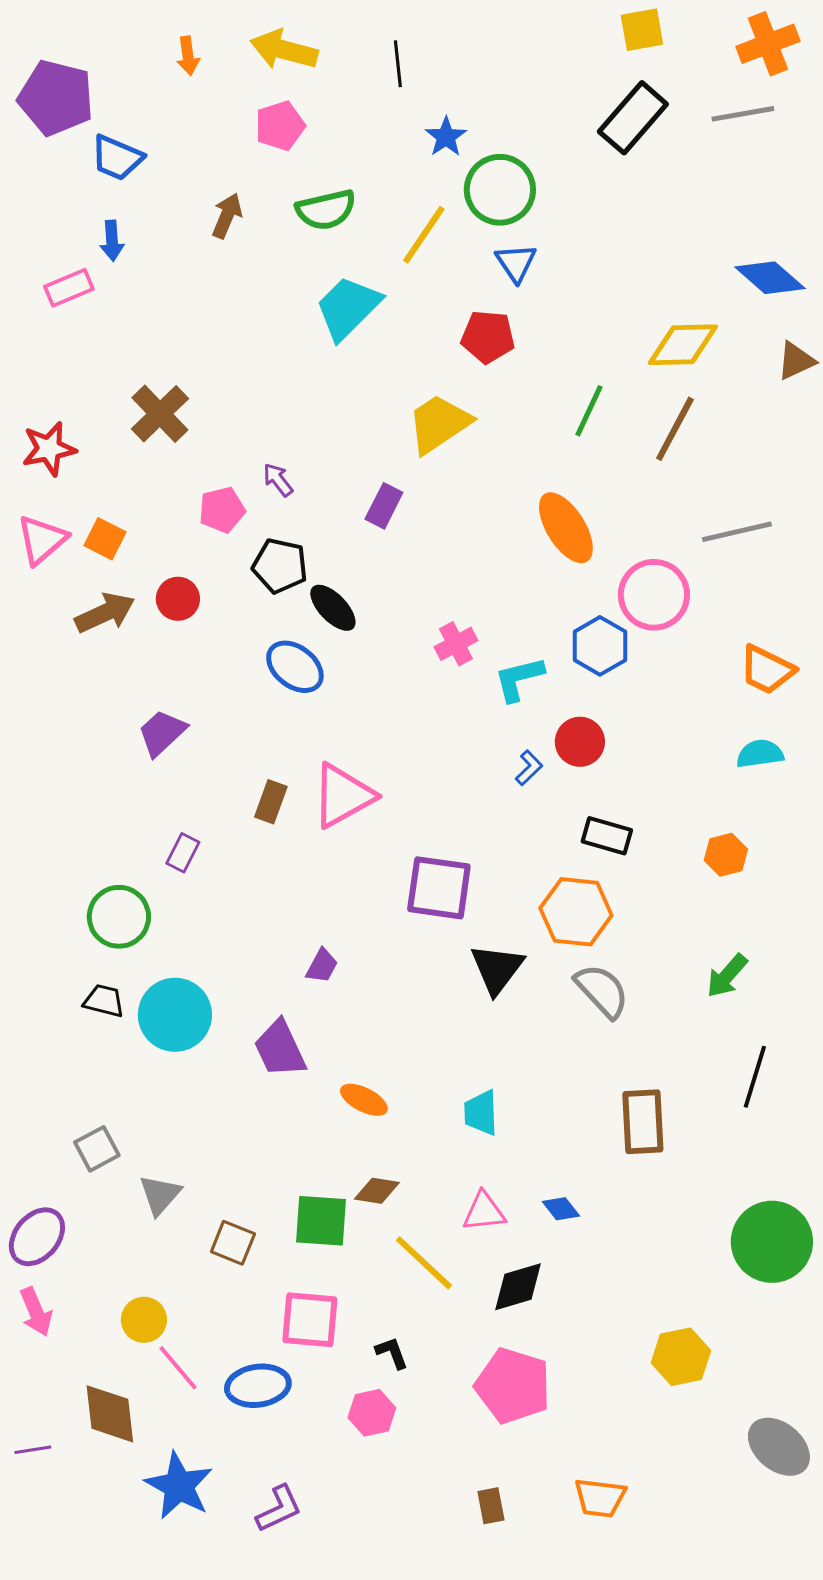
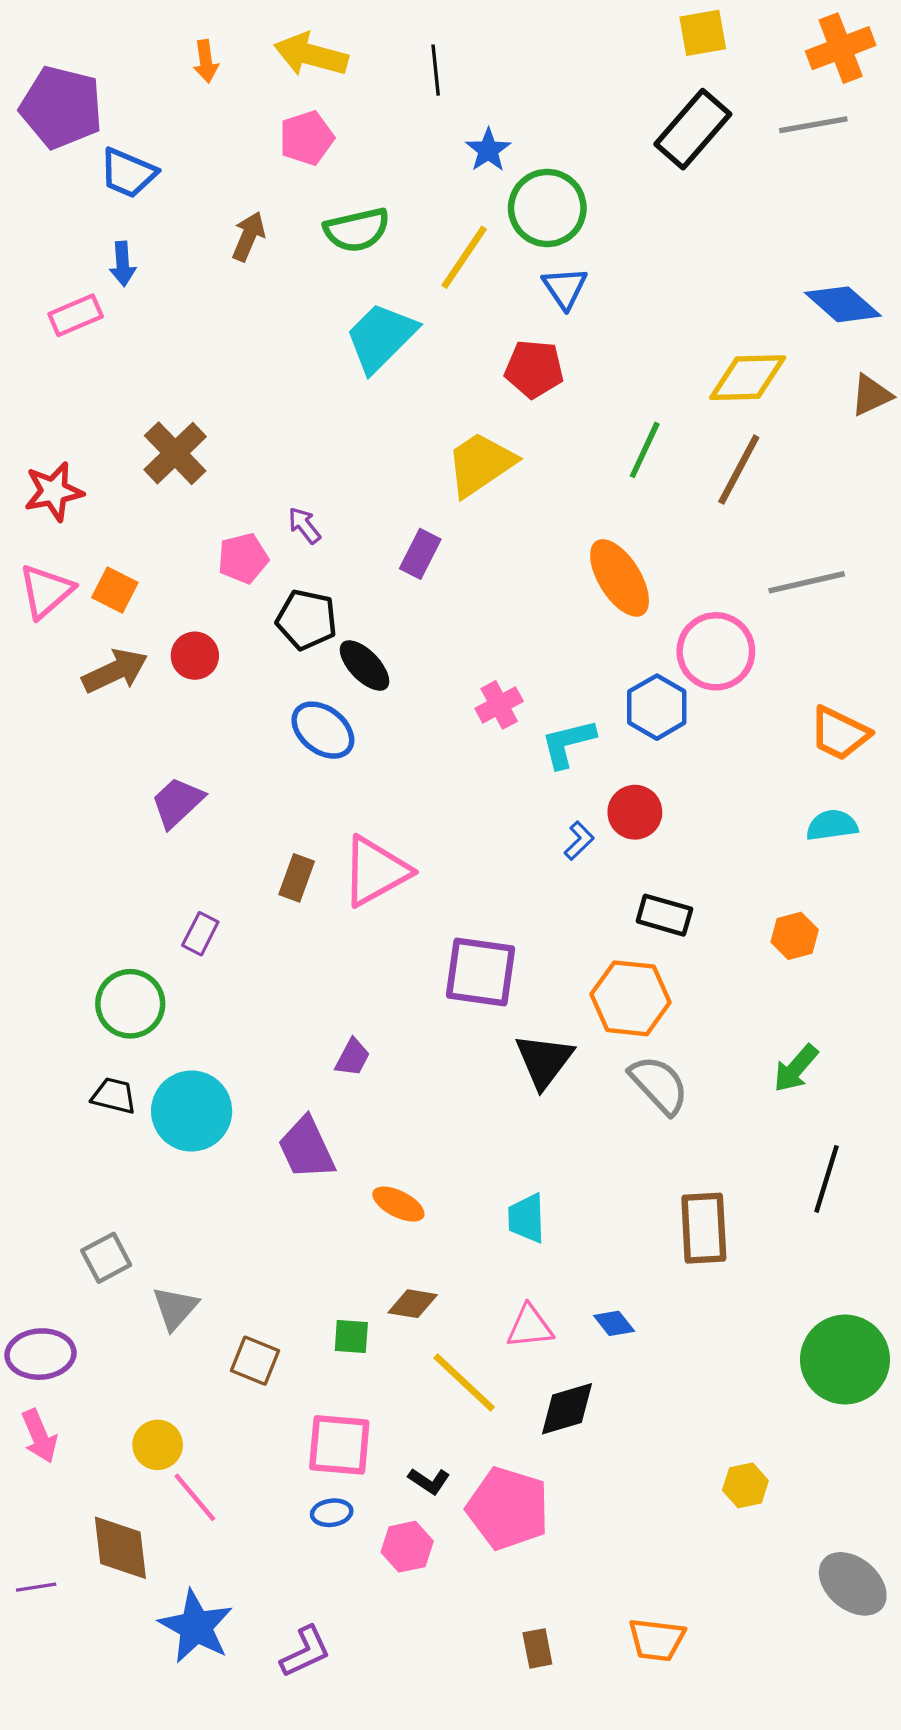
green square: (321, 1221) -> (351, 1337), size x0.6
purple ellipse: (37, 1237) -> (40, 1354), turned 46
black L-shape: (392, 1353) -> (429, 1481), turned 144
yellow hexagon: (681, 1357) -> (745, 1485), size x0.7
blue ellipse: (258, 1386) -> (332, 1513), moved, size x0.6
pink pentagon: (513, 1386) -> (508, 1508), moved

